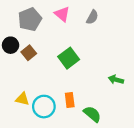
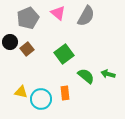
gray semicircle: (92, 17) -> (86, 16), size x1.5
green semicircle: (92, 114) -> (86, 76), moved

